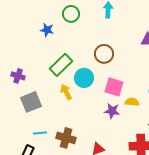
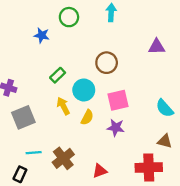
green rectangle: (61, 65) -> (58, 75), size x0.6
pink square: (114, 87) -> (118, 100), turned -30
yellow semicircle: (132, 102) -> (87, 117), moved, turned 112
brown cross: (66, 138) -> (63, 158), turned 36

